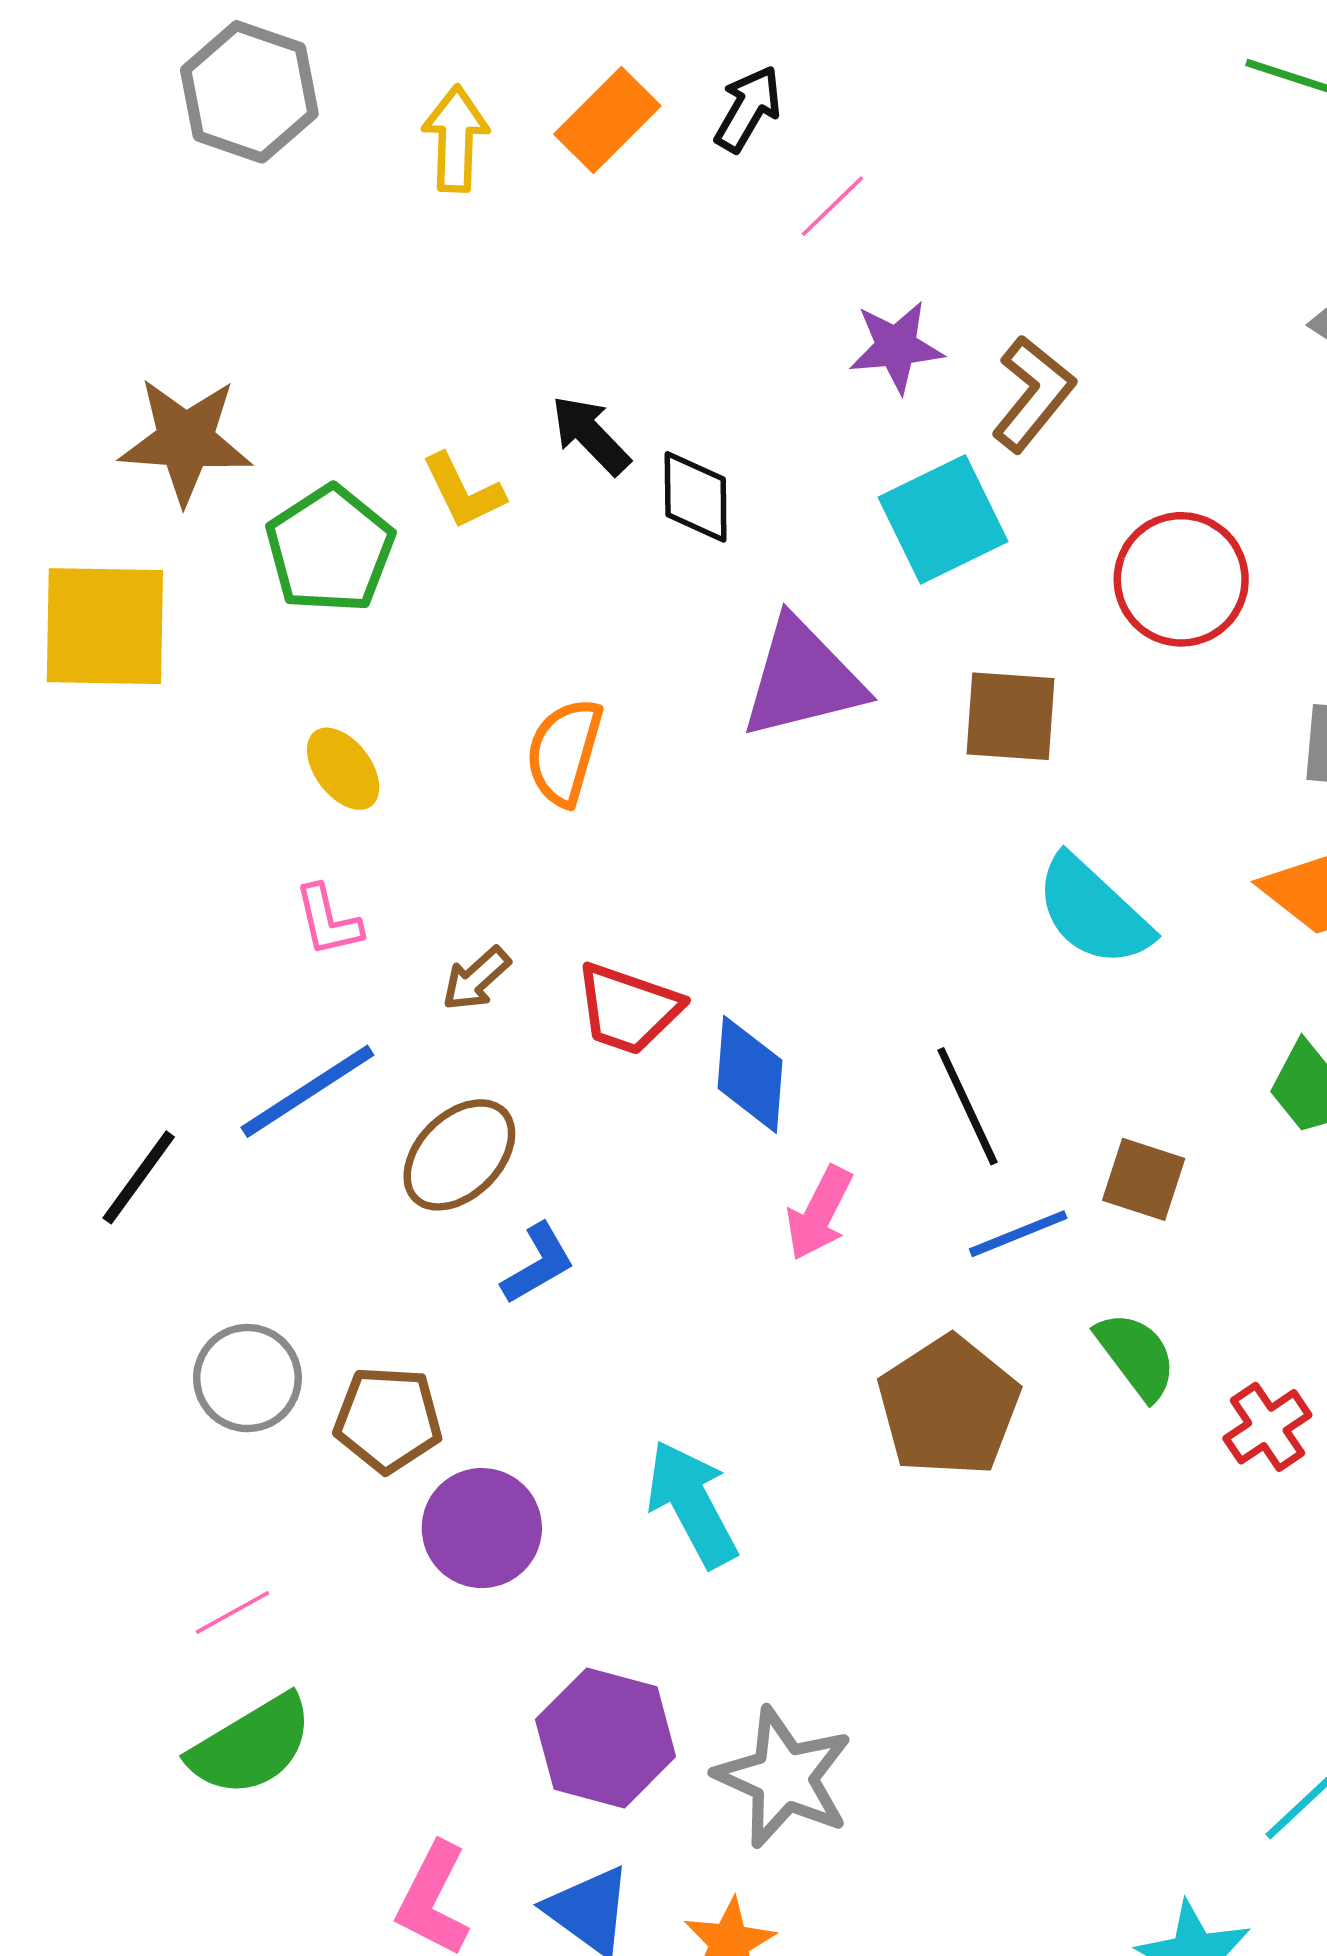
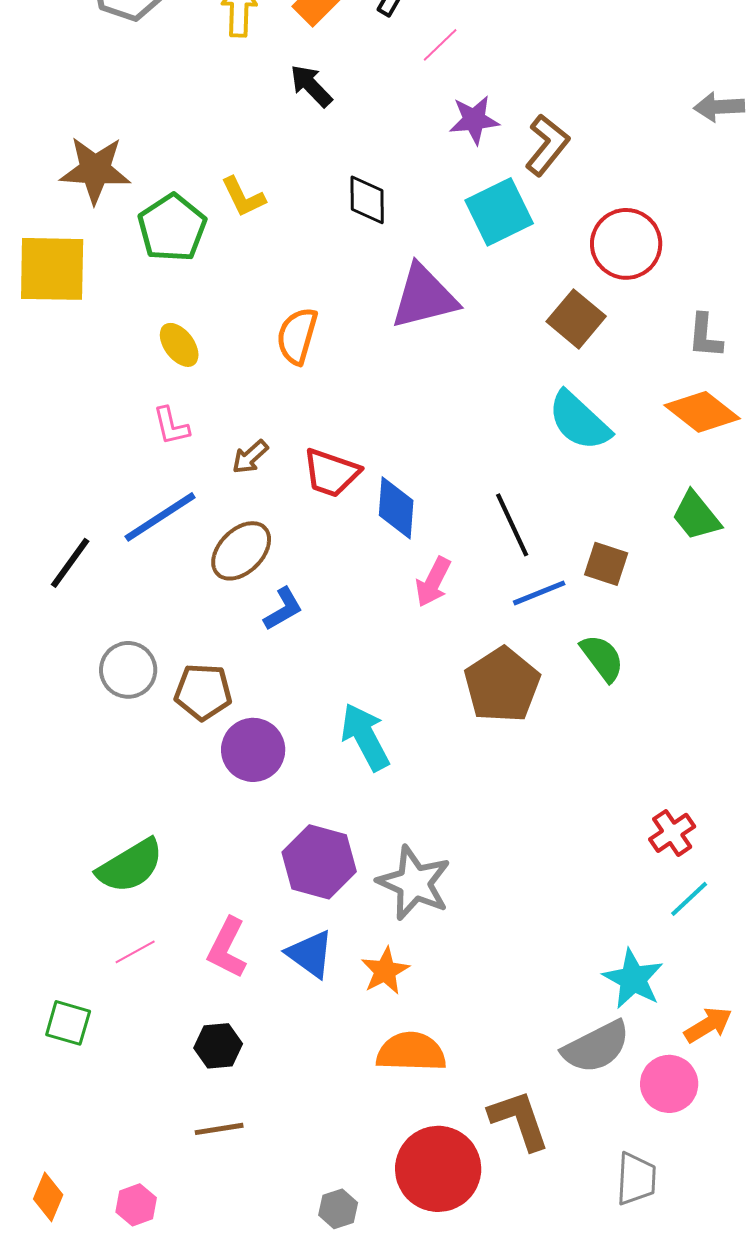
black arrow: (591, 435) -> (311, 86), moved
brown square: (1011, 716) -> (576, 319), moved, turned 36
red cross: (1267, 1427) -> (672, 833), moved
pink line: (232, 1612) -> (135, 952), moved

